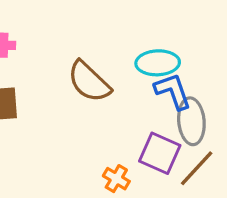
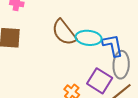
cyan ellipse: (158, 63) -> (89, 38), moved

